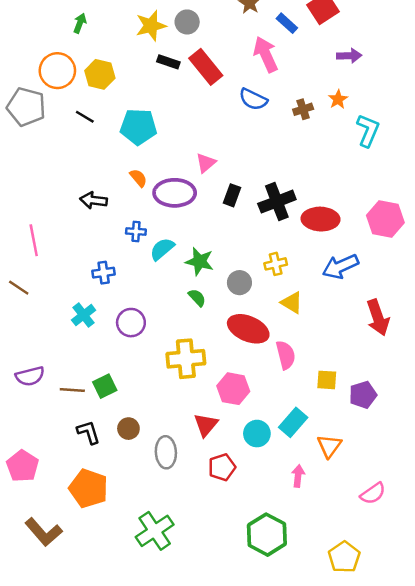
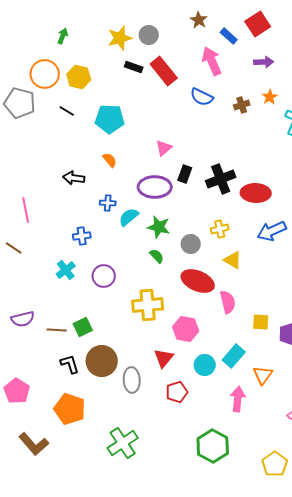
purple arrow: (349, 56) -> (264, 62), moved
purple ellipse: (175, 193) -> (155, 187), moved
brown circle: (128, 429) -> (102, 361), size x1.8
pink arrow: (298, 476) -> (238, 399), size x1.4

